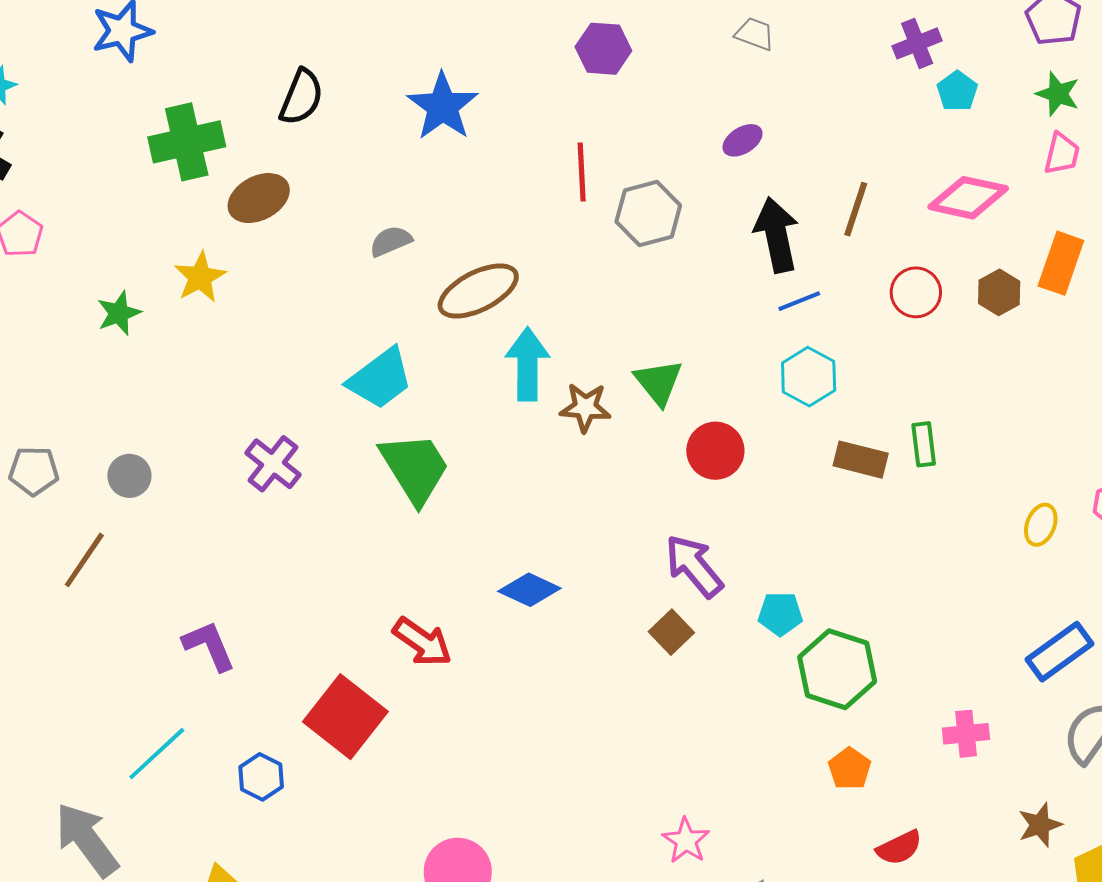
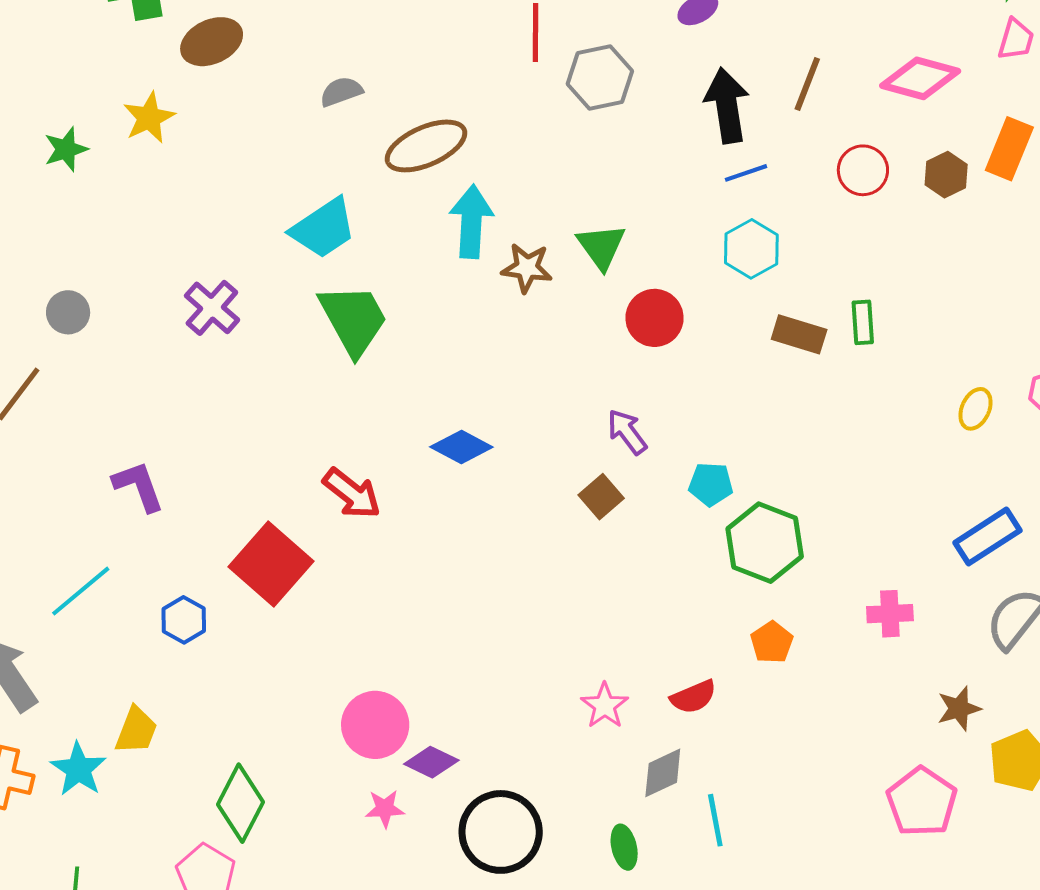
purple arrow: (694, 566) -> (627, 432), size x0.7
red semicircle: (899, 848) -> (693, 697), moved

